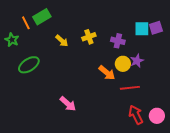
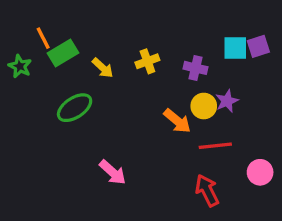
green rectangle: (42, 17) -> (63, 53), moved
green ellipse: (29, 65) -> (75, 108), moved
red arrow: (136, 115) -> (207, 190), moved
pink circle: (157, 116) -> (260, 172), moved

